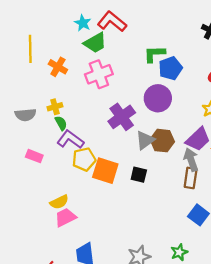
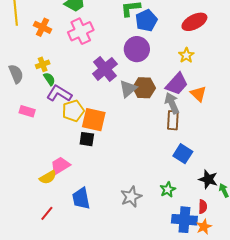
gray semicircle: (26, 115) -> (16, 74), turned -102
black square: (139, 175) -> (87, 139), moved
yellow semicircle: (59, 202) -> (48, 177), moved

